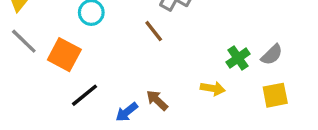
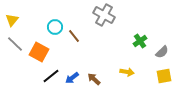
brown line: (154, 31) -> (74, 36), moved
green cross: (238, 58) -> (140, 41), moved
blue arrow: (127, 112) -> (72, 78), moved

